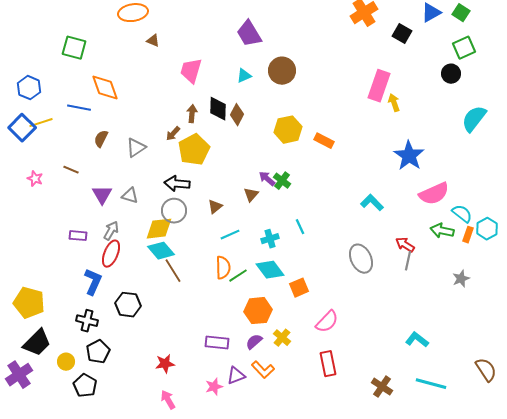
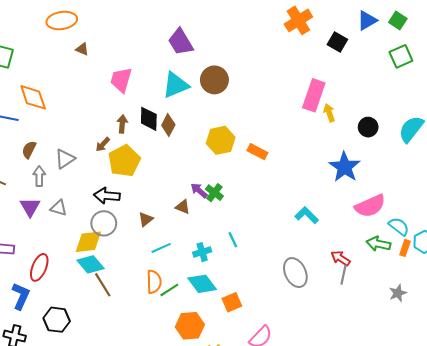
black circle: (451, 74) -> (368, 127), moved
cyan triangle: (244, 76) -> (175, 85), size x1.8
brown triangle: (251, 195) -> (183, 207), turned -49
gray arrow: (111, 231) -> (39, 176), moved, turned -30

